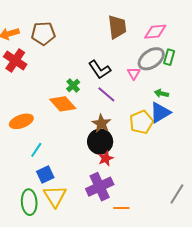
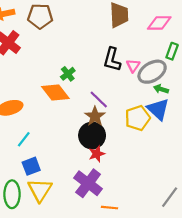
gray ellipse: (151, 59) -> (152, 72), moved
black L-shape: (100, 70) -> (112, 60), moved, turned 45
purple line: (106, 94) -> (99, 100), moved
blue triangle: (160, 112) -> (158, 109), turned -50
purple cross: (100, 187) -> (88, 183), turned -32

